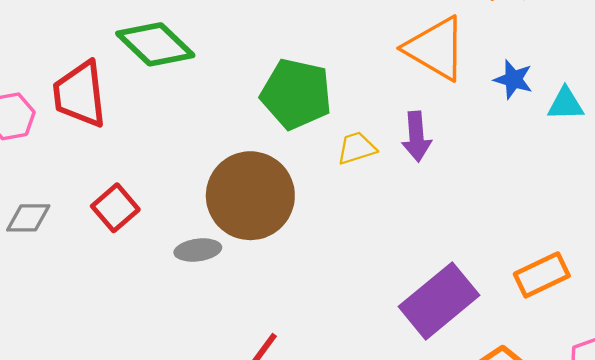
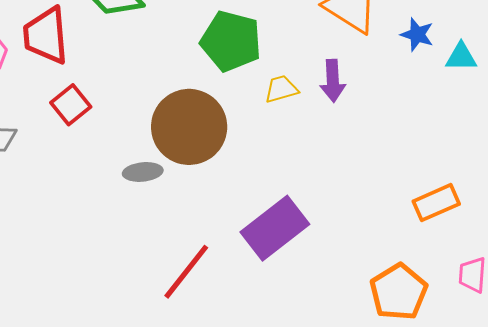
red square: (115, 208) -> (71, 105), moved
purple rectangle: (439, 301) -> (275, 228), moved

